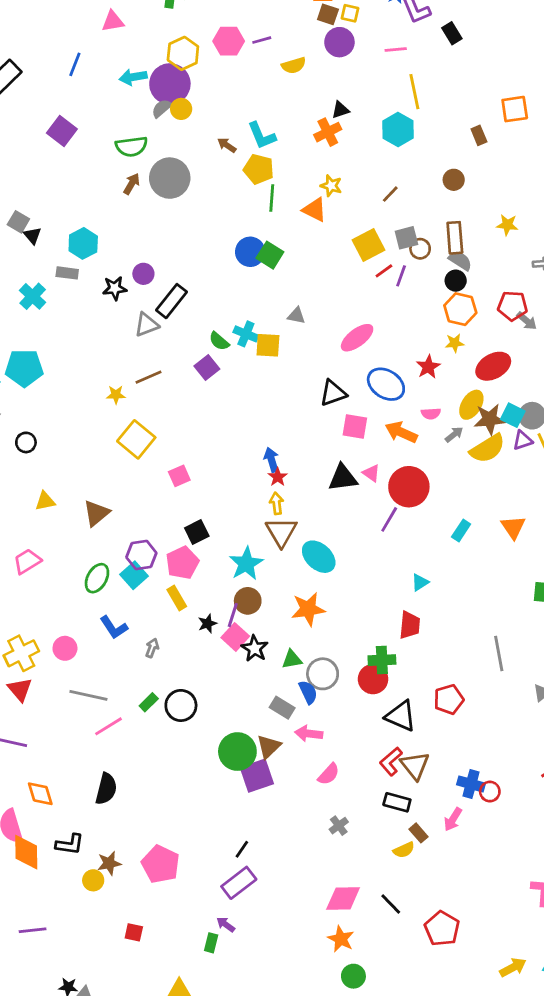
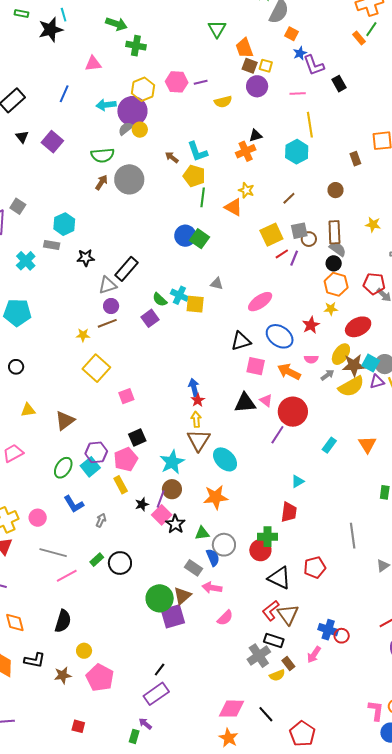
black triangle: (32, 235) -> (22, 137), moved
purple circle: (143, 274) -> (111, 306), moved
gray cross: (339, 826) -> (259, 656), moved, size x1.6
yellow circle: (93, 880) -> (84, 651), moved

